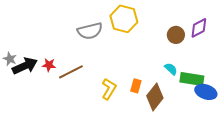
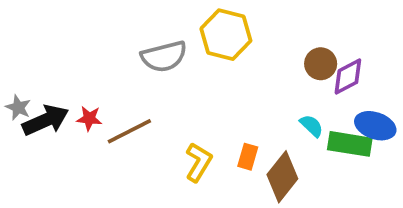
purple diamond: (199, 28) -> (348, 77), moved
blue ellipse: (206, 92) -> (375, 126), moved

